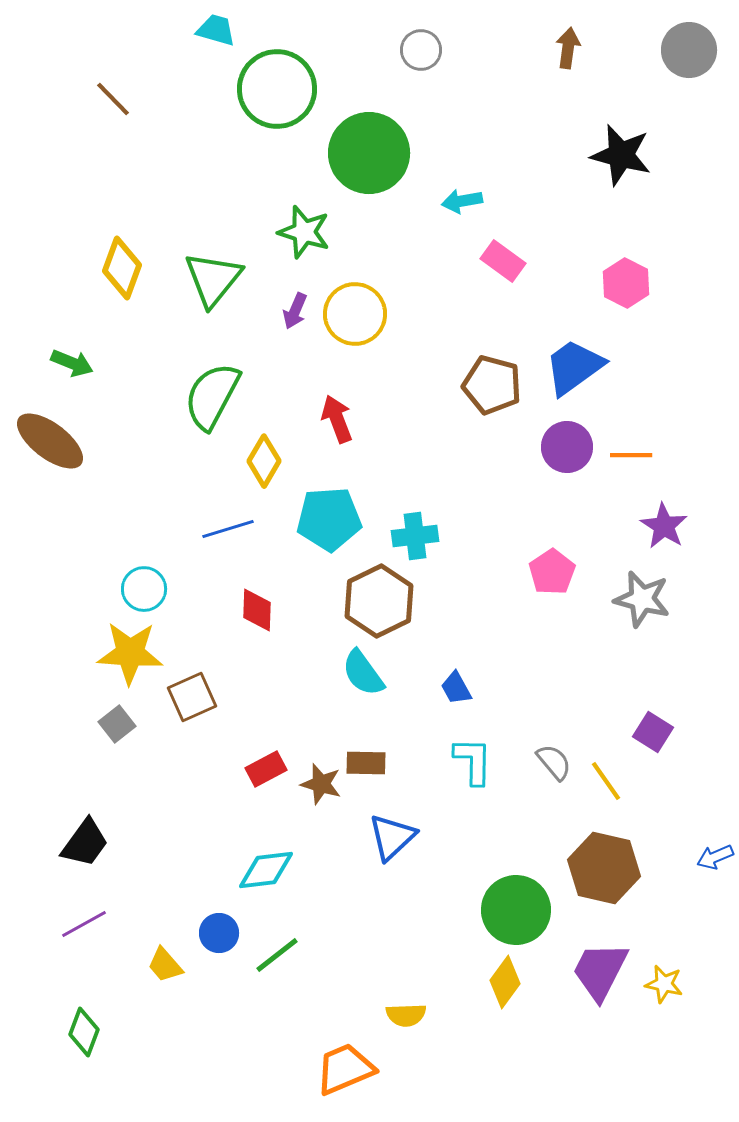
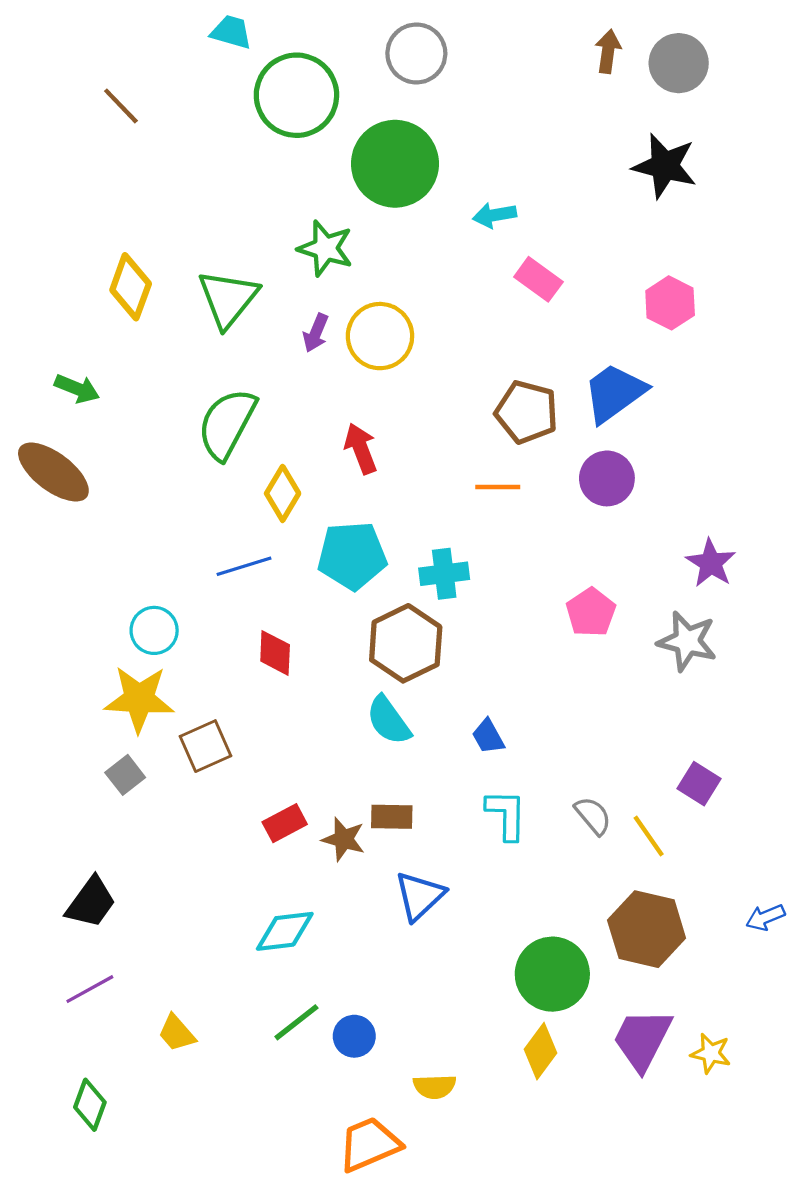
gray circle: (421, 50) -> (416, 53), moved, size x1.4
gray circle: (689, 50) -> (679, 63), moved
orange line: (631, 455) -> (498, 487), moved
blue circle: (219, 933) -> (354, 1036), moved

